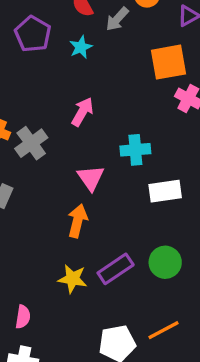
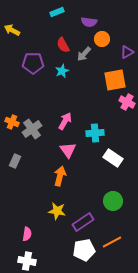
purple pentagon: (33, 34) -> (33, 63), turned -30
pink arrow: (82, 112) -> (65, 121), moved
white rectangle: (165, 191) -> (113, 158), turned 42
purple rectangle: (116, 269) -> (83, 222), moved

